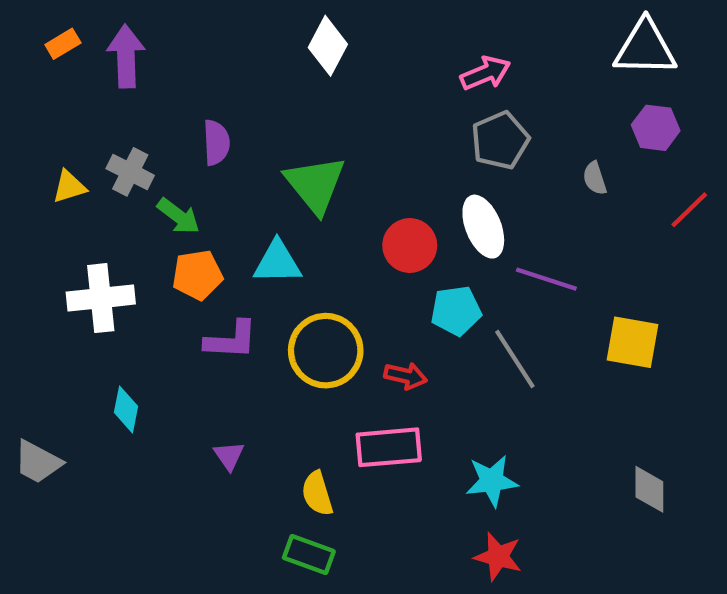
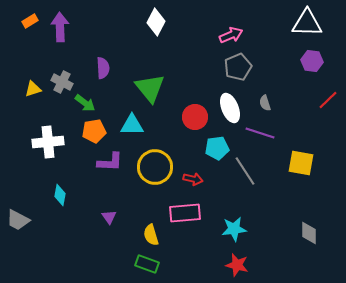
gray semicircle: (595, 178) -> (265, 103), moved

